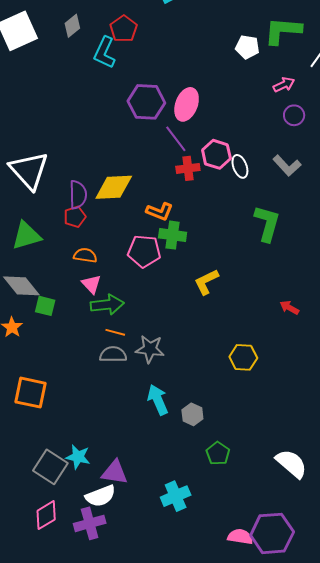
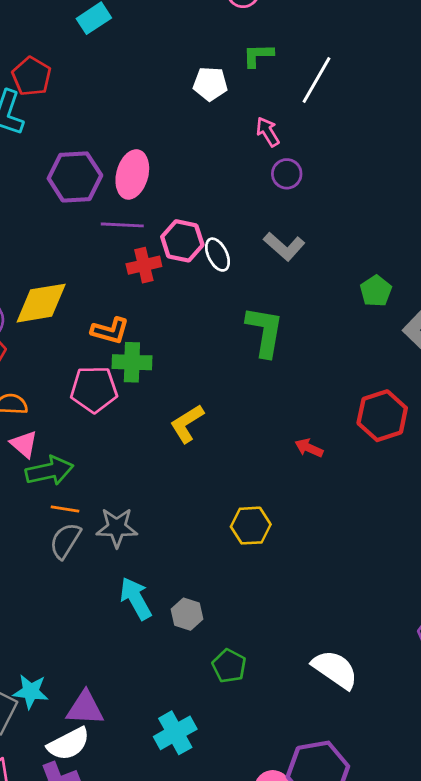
green L-shape: (283, 31) -> (258, 55), size x0.6
pink arrow: (284, 85) -> (268, 132), turned -90
purple line: (176, 139) -> (122, 225), turned -44
gray semicircle: (113, 354) -> (65, 541), turned -52

